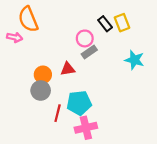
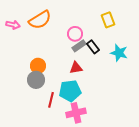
orange semicircle: (28, 19) -> (40, 20), moved, turned -100
black rectangle: (105, 24) -> (93, 47), moved
pink arrow: (15, 37) -> (13, 25), moved
red triangle: (68, 69) -> (76, 68), moved

